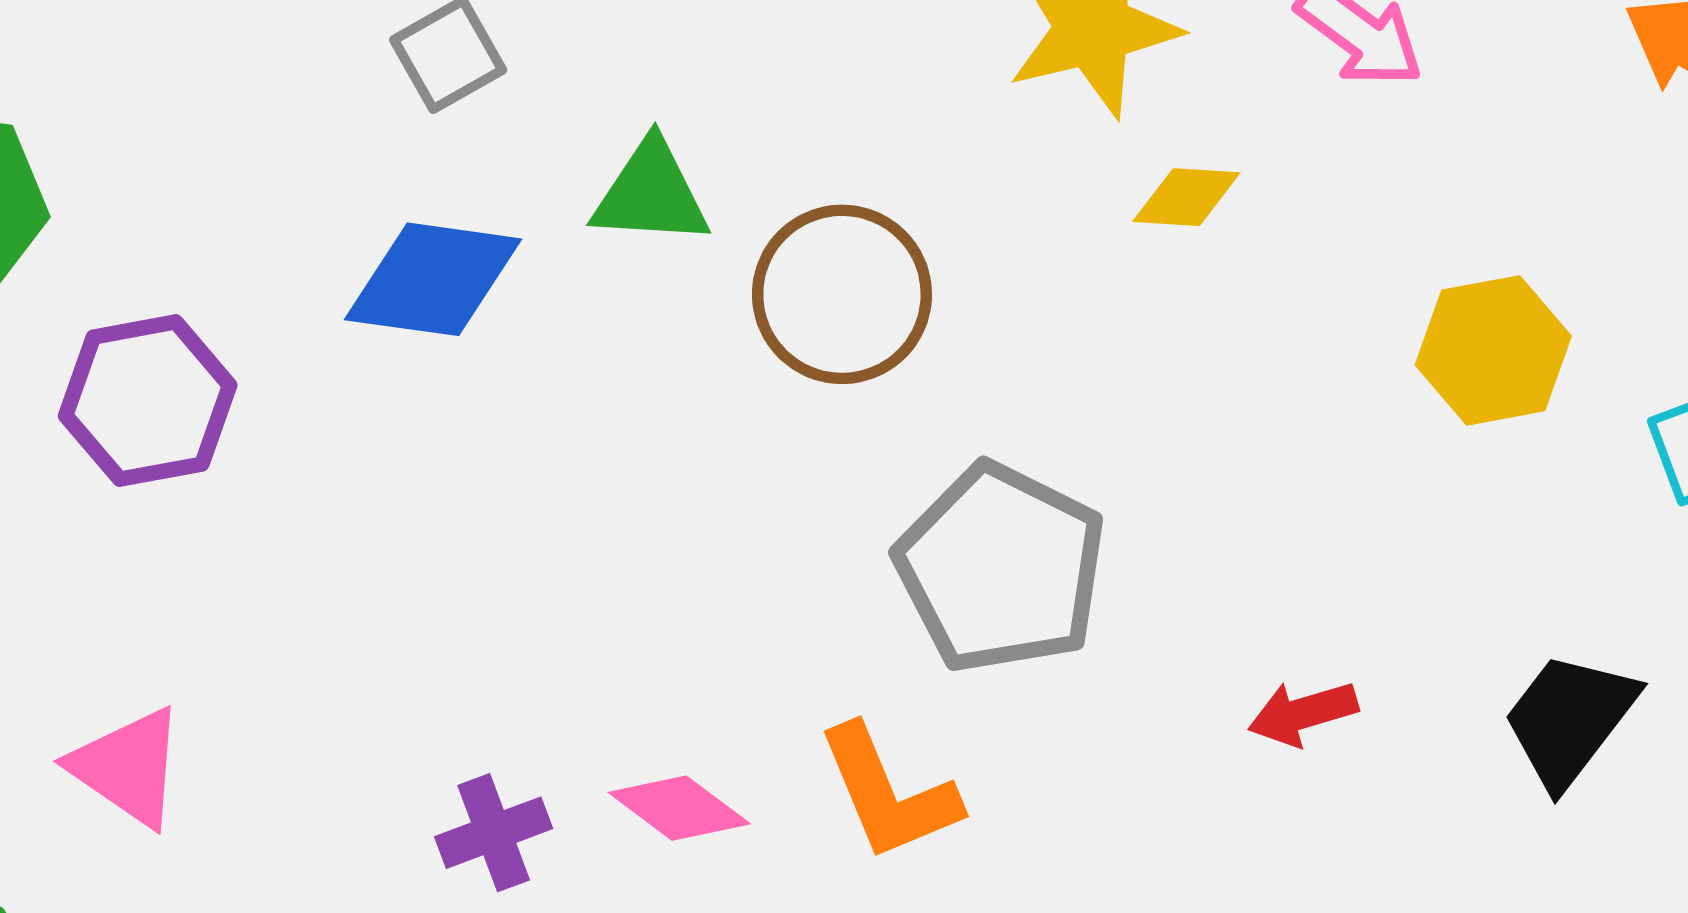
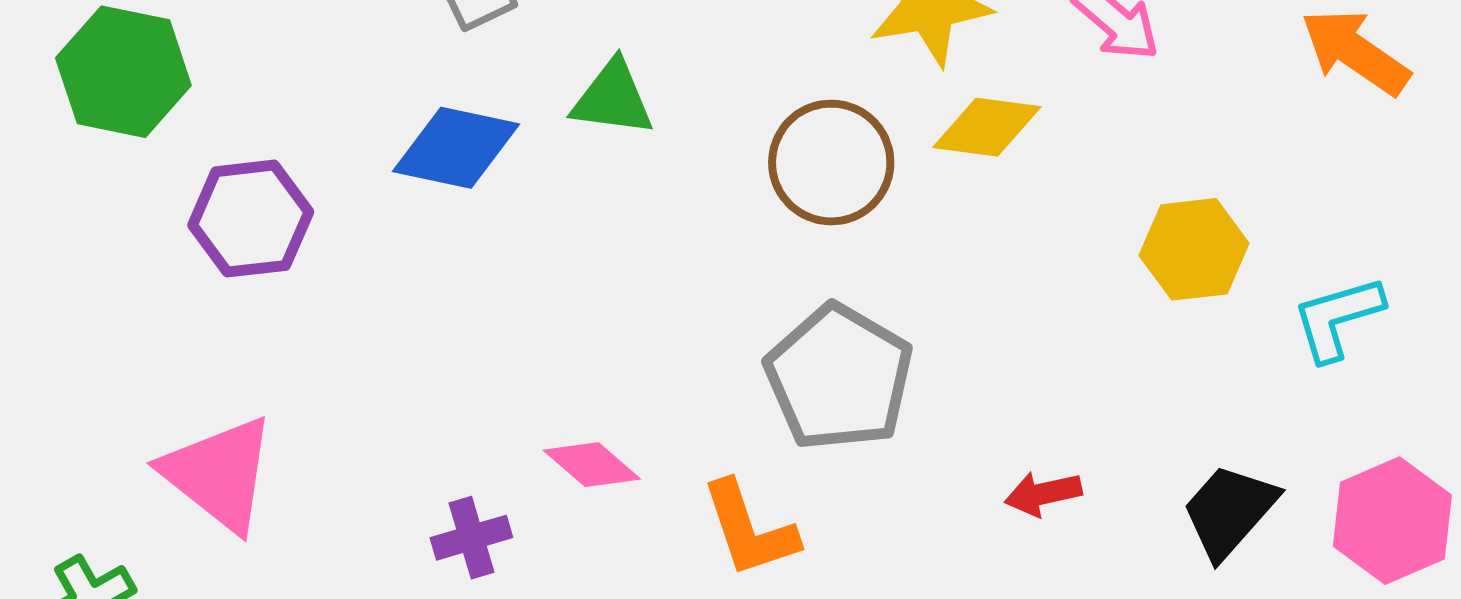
yellow diamond: (1186, 197) -> (987, 127), size x1.4
brown circle: (842, 294) -> (831, 163), moved
pink triangle: (128, 767) -> (219, 474), size x1.4
pink diamond: (679, 808) -> (592, 465), moved

